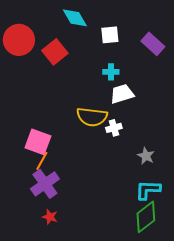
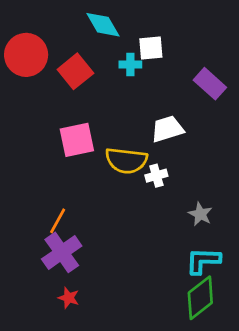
purple rectangle: (153, 44) -> (210, 84), moved
cyan cross: (111, 72) -> (130, 64), moved
pink square: (38, 142) -> (77, 140), moved, turned -32

